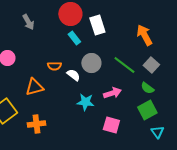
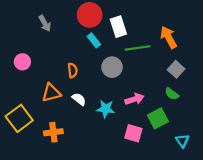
green line: (124, 65) -> (138, 48), moved, turned -45
orange semicircle: (54, 66) -> (73, 70), turned -96
white semicircle: (73, 75) -> (79, 99), moved
green square: (147, 110) -> (158, 118), moved

